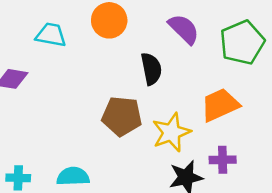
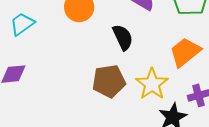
cyan trapezoid: (51, 35) -> (22, 24), moved, turned -32

